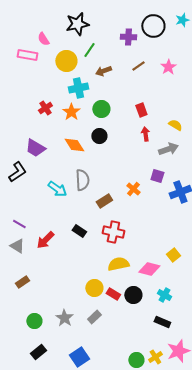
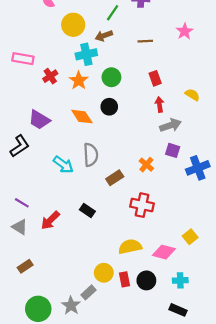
green line: (89, 50) -> (113, 13), moved
pink rectangle: (27, 55) -> (23, 59), moved
brown line: (138, 66) -> (145, 41), moved, turned 32
brown arrow: (103, 71) -> (104, 36), moved
gray arrow: (168, 149) -> (170, 125), moved
red cross: (113, 232) -> (142, 205), moved
red rectangle: (113, 294) -> (125, 279), turned 48
cyan cross: (164, 295) -> (180, 280), turned -32
gray rectangle: (94, 317) -> (88, 292), moved
green circle: (34, 321) -> (38, 309), size x1.5

